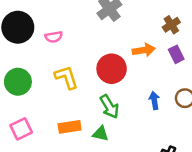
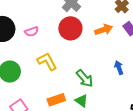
red circle: (112, 69) -> (70, 28), moved
green triangle: (101, 134) -> (81, 101), turned 32

